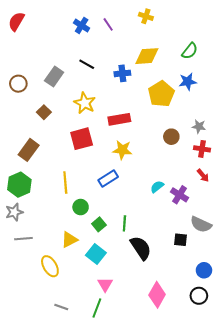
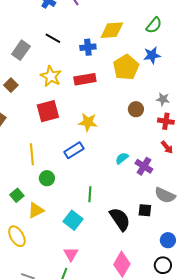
red rectangle: (119, 119) -> (85, 79), moved
green square: (99, 224) -> (17, 195), moved
black semicircle: (141, 248) -> (120, 219), moved
cyan square: (96, 254) -> (73, 220), moved

